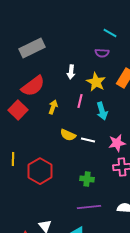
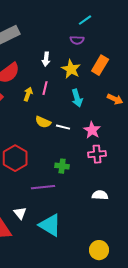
cyan line: (110, 33) -> (85, 20), turned -64
pink line: (80, 101) -> (45, 88), moved
pink star: (117, 143) -> (92, 130), turned -30
purple line: (89, 207) -> (43, 187), moved

